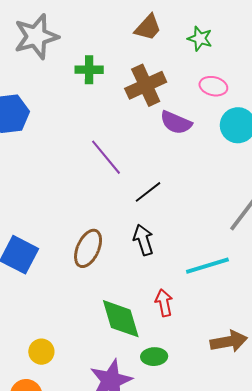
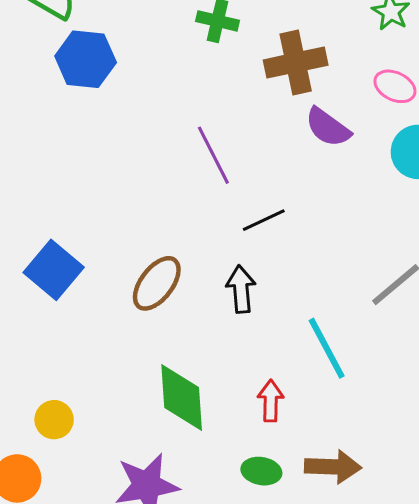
cyan line: (207, 266) -> (327, 348), turned 66
red arrow: (164, 303) -> (271, 401), moved
green ellipse: (154, 357) -> (261, 471), moved

